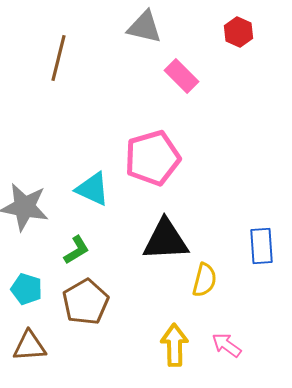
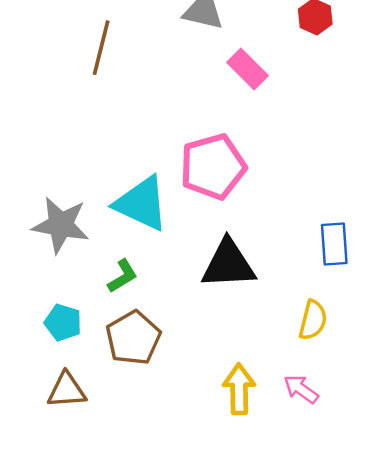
cyan triangle: (92, 189) -> (142, 204), size x1.4
blue rectangle: (262, 246) -> (334, 244), moved
yellow semicircle: (204, 280) -> (313, 320), moved

